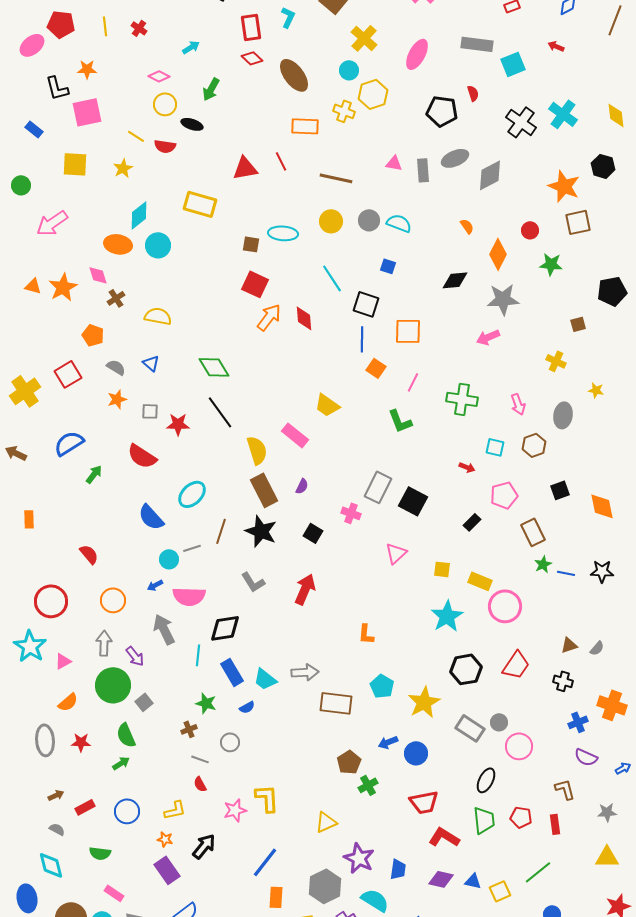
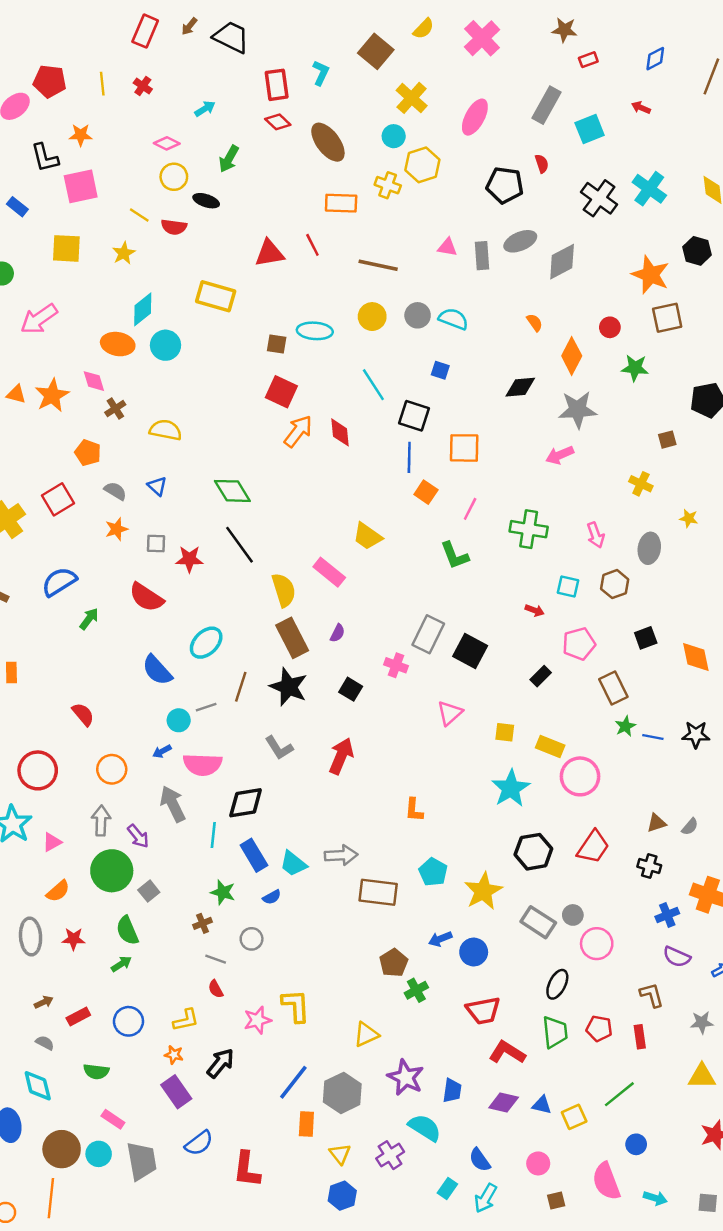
gray rectangle: (477, 44) -> (547, 105), turned -68
gray hexagon: (325, 886) -> (342, 1093), moved

